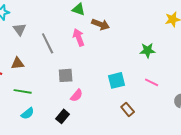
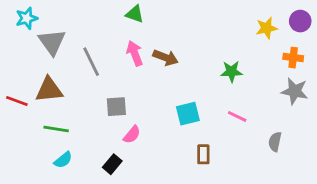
brown arrow: (101, 24) -> (166, 58), moved
gray triangle: (20, 29) -> (52, 42), size x1.5
brown triangle: (18, 63) -> (49, 90), size x1.5
brown rectangle: (128, 109) -> (203, 154), turned 40

